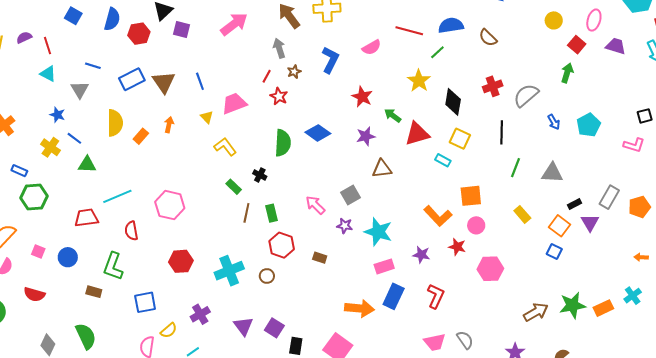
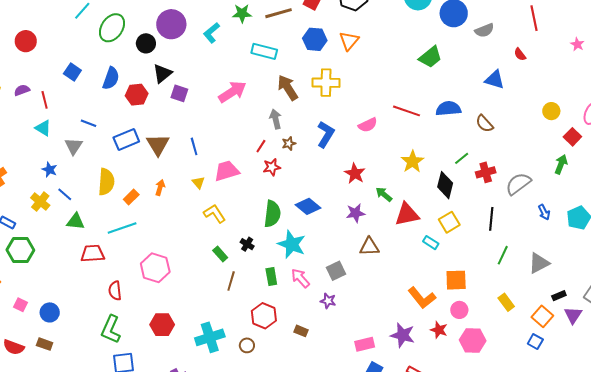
green line: (437, 52) -> (462, 158), moved
red star: (279, 96) -> (272, 167), turned 30
yellow square: (460, 139) -> (449, 222), turned 30
gray triangle: (552, 173) -> (539, 263), turned -35
cyan line: (117, 196) -> (122, 228), moved
green rectangle: (271, 213) -> (271, 276), moved
red trapezoid: (86, 218) -> (93, 254), moved
cyan star: (378, 232) -> (292, 244), moved
purple star: (421, 255) -> (403, 335), size x1.4
green L-shape: (113, 266) -> (111, 329), moved
pink hexagon: (490, 269) -> (473, 340), moved
brown rectangle: (94, 292) -> (45, 344), moved

